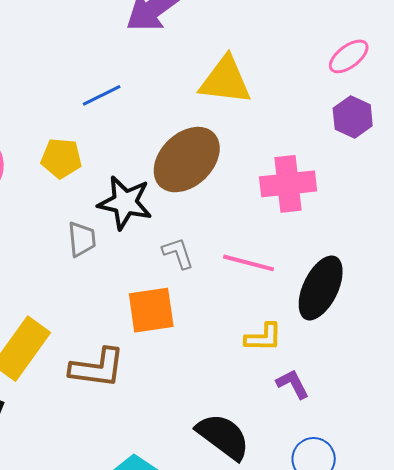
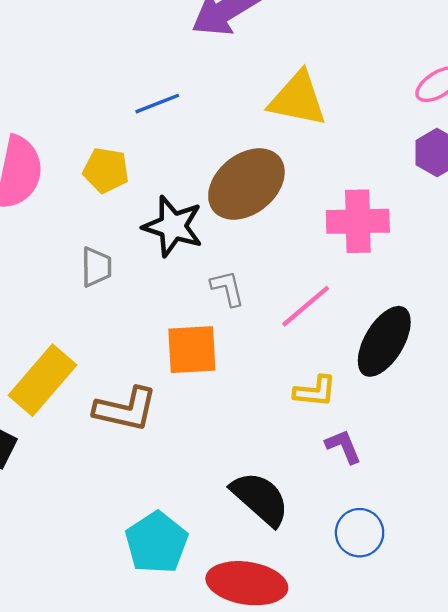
gray trapezoid: (82, 239) -> (96, 267), moved
pink line: (248, 263) -> (306, 306), turned -60

